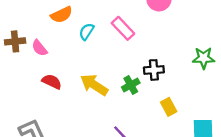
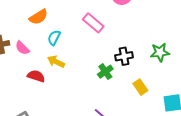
cyan semicircle: (87, 32) -> (54, 38), moved
green star: (204, 58) -> (160, 52), moved
yellow arrow: (94, 85) -> (56, 62), moved, size x0.7

